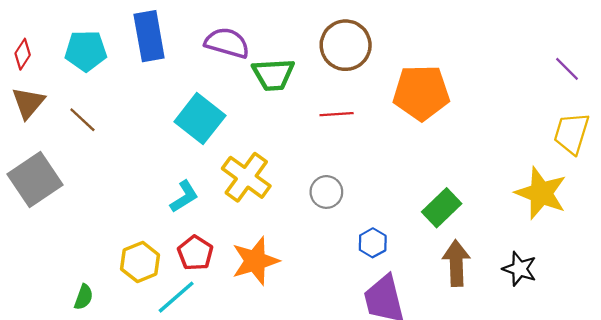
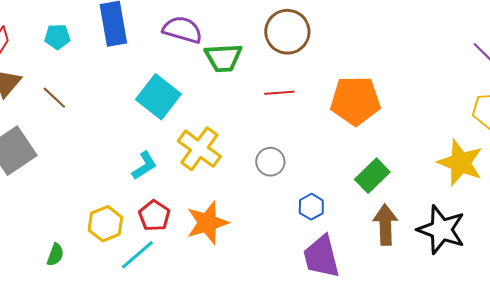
cyan pentagon: (86, 51) -> (57, 37), size x0.7
orange pentagon: (421, 93) -> (355, 101), moved
black star: (520, 269) -> (441, 230), size x1.6

